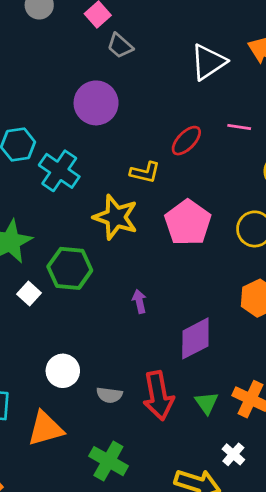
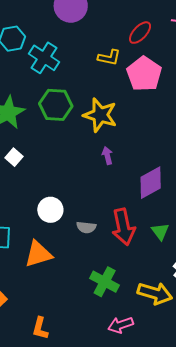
yellow star: (116, 217) -> (100, 115), moved
pink pentagon: (188, 223) -> (144, 74), moved
green hexagon: (70, 268) -> (56, 105), moved
white square: (29, 294) -> (14, 157), moved
green cross: (108, 461) -> (105, 282), moved

